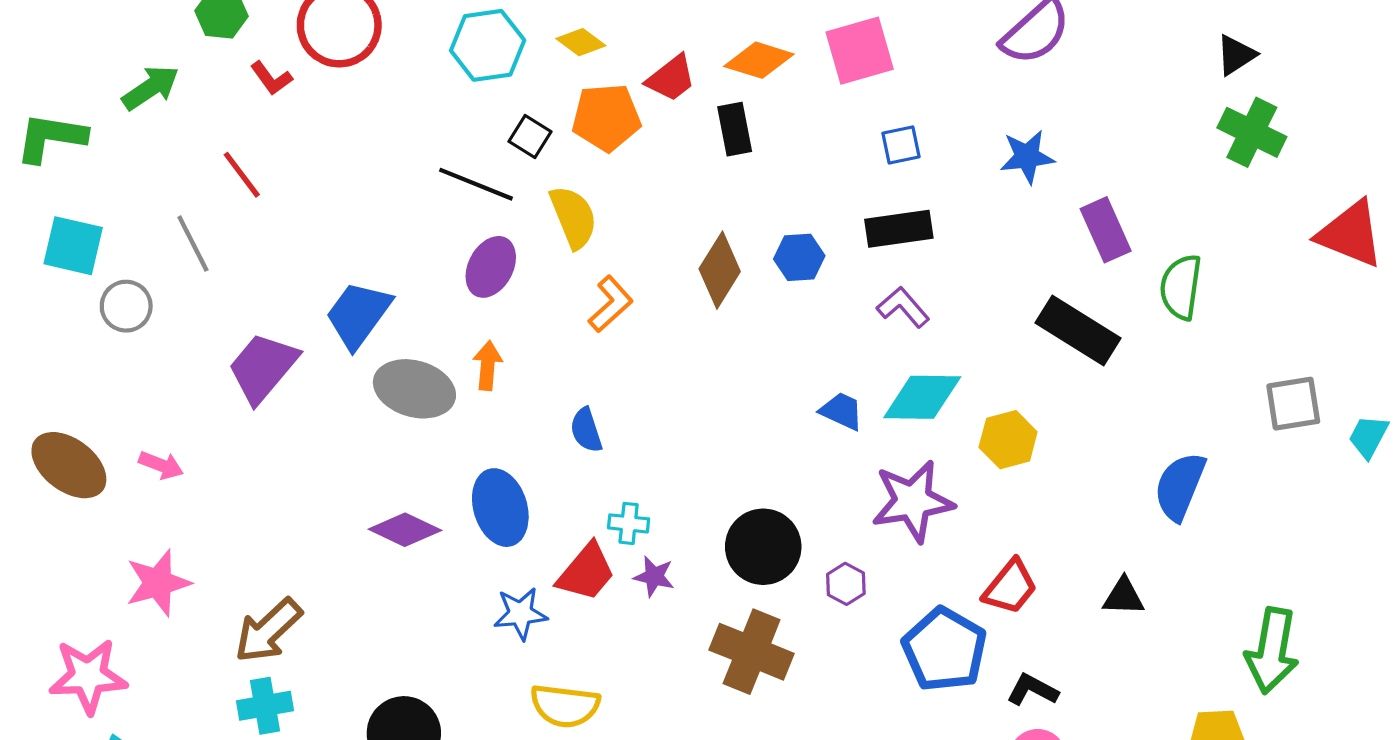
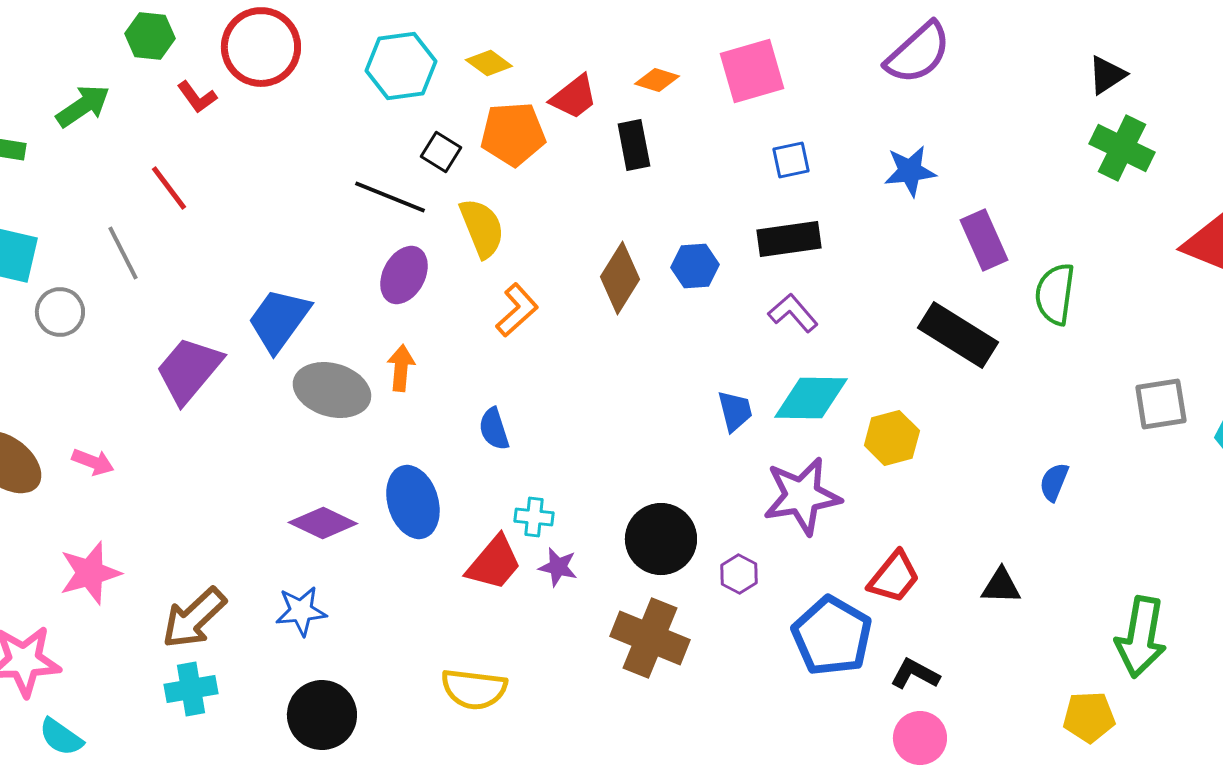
orange diamond: (759, 60) -> (657, 80), size x0.7
blue trapezoid: (842, 411) -> (735, 411), turned 51
blue semicircle: (1180, 486) -> (1054, 482), size x0.6
blue star: (520, 614) -> (301, 611), moved

